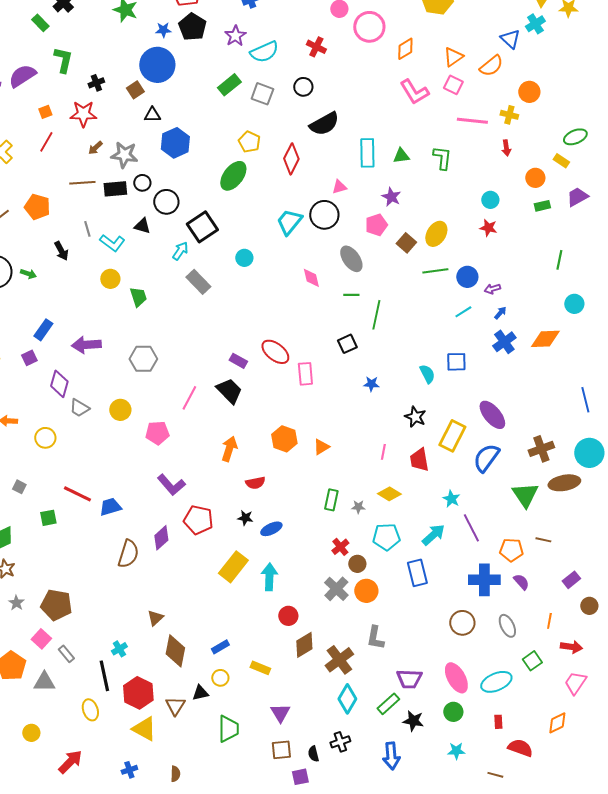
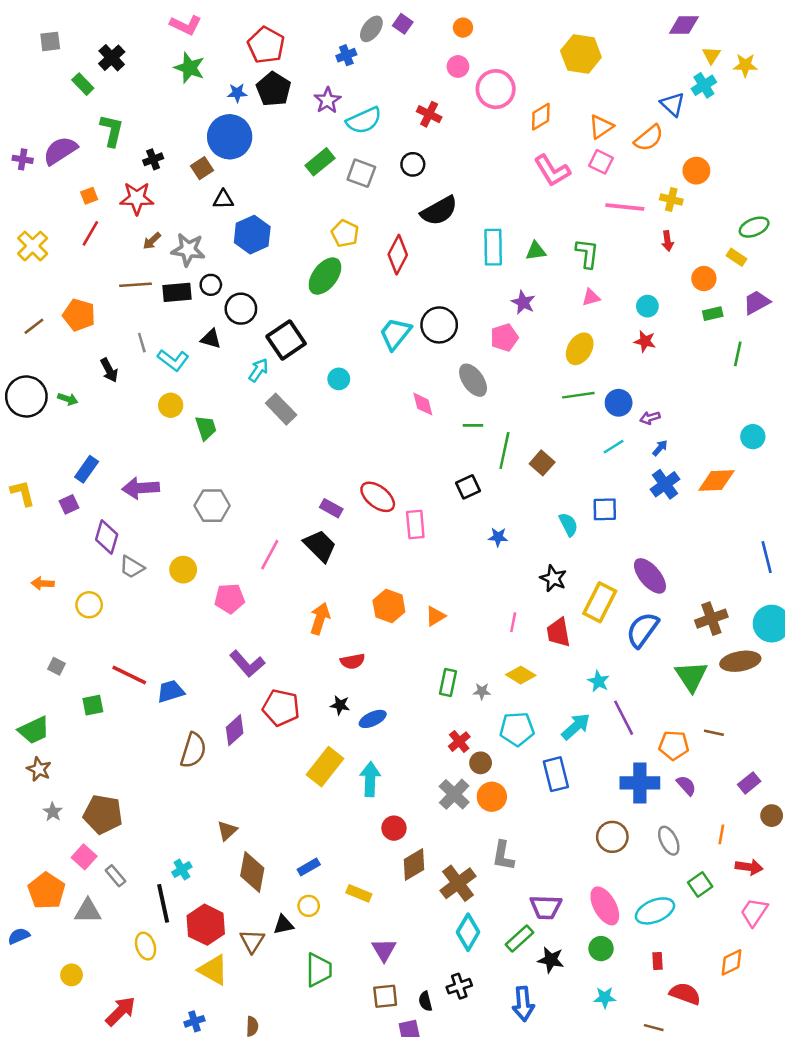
pink triangle: (339, 187) -> (591, 297), moved
brown square: (406, 243) -> (542, 463), moved
green line: (559, 260) -> (738, 354), moved

